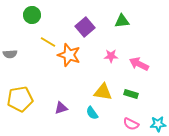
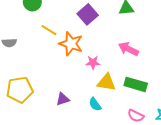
pink star: (111, 56) -> (93, 63), moved
pink arrow: (139, 64) -> (128, 49), moved
green rectangle: (131, 94) -> (136, 84), size x1.5

